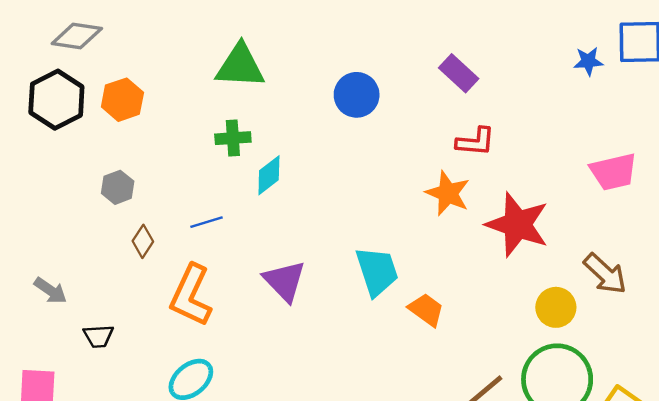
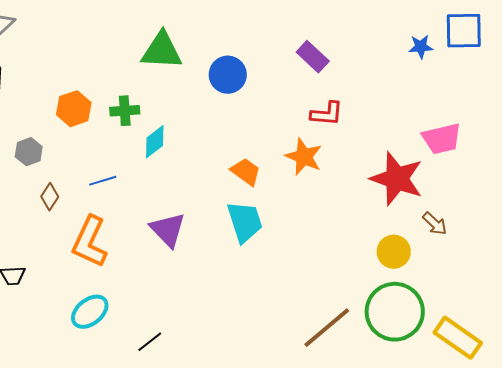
green triangle: (240, 66) -> (162, 51), moved
orange hexagon: (122, 100) -> (74, 109), moved
red star: (517, 225) -> (397, 179), moved
brown arrow: (605, 274) -> (435, 224), size x0.7
orange trapezoid: (426, 310) -> (246, 172), moved

